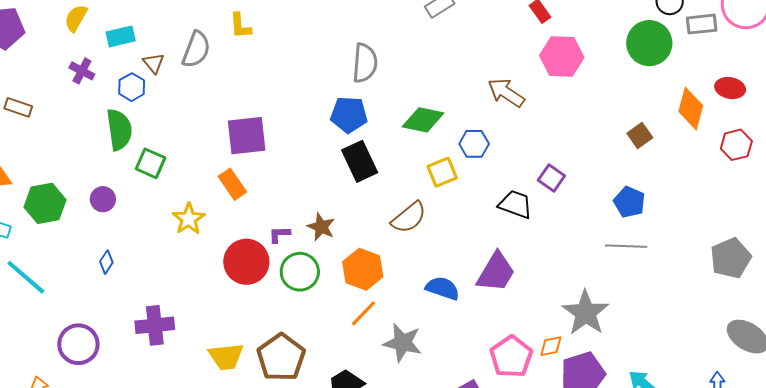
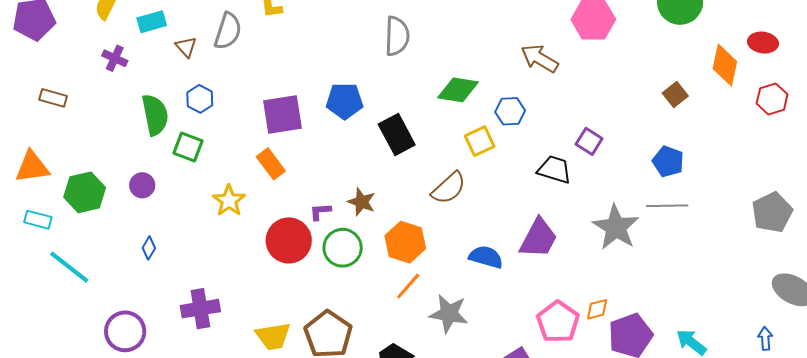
blue hexagon: (132, 87) -> (200, 99), moved
blue pentagon: (349, 115) -> (345, 101), moved
gray star: (586, 313) -> (616, 227), moved

